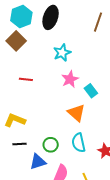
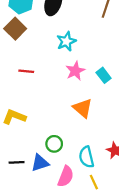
cyan rectangle: (91, 91) -> (104, 75), moved
cyan semicircle: (79, 143) -> (86, 157), moved
black line: (19, 144) -> (17, 162), moved

